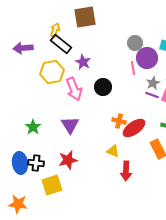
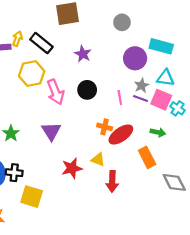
yellow arrow: (55, 30) -> (17, 39), moved
gray circle: (135, 43) -> (122, 22), moved
purple star: (83, 62) -> (83, 54), moved
pink line: (133, 68) -> (120, 97), moved
red star: (68, 160) -> (72, 168), moved
yellow square: (52, 185) -> (32, 197), turned 35

